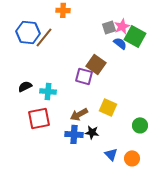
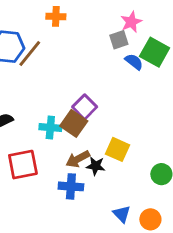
pink star: (122, 26) -> (131, 22), moved
brown square: (96, 64) -> (74, 123), moved
purple square: (84, 76) -> (85, 107), turned 30
cyan cross: (48, 91) -> (50, 128), moved
black star: (92, 132) -> (96, 166), moved

